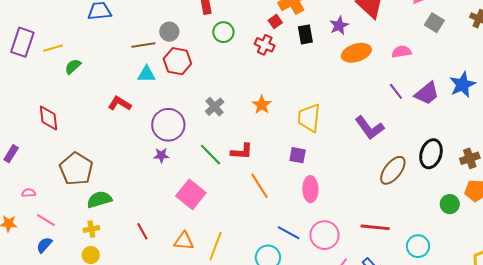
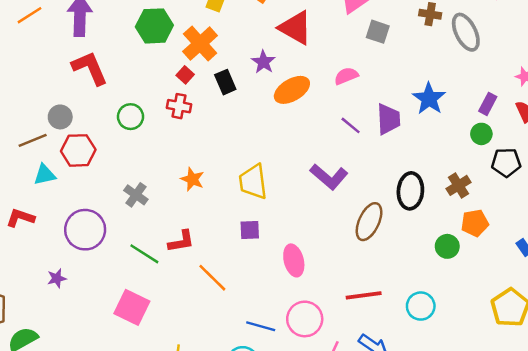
green circle: (223, 32) -> (130, 117), moved
purple trapezoid: (427, 93) -> (388, 119), turned -40
purple star: (161, 155) -> (57, 278), moved
pink ellipse: (310, 189) -> (294, 260), moved

